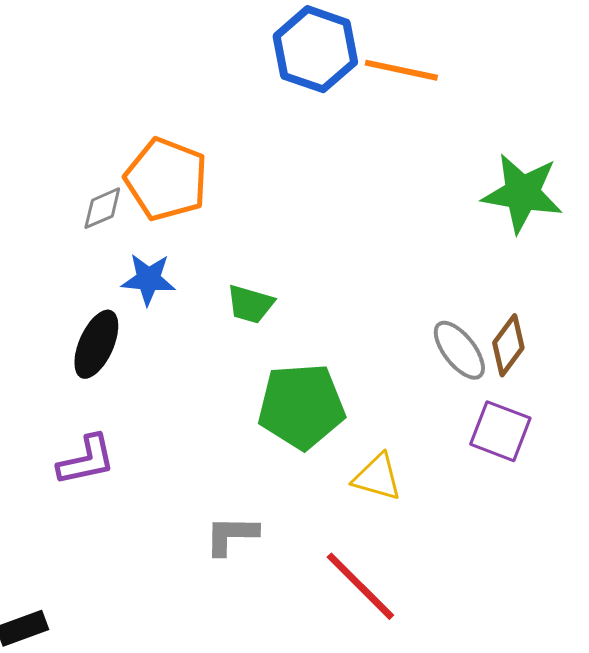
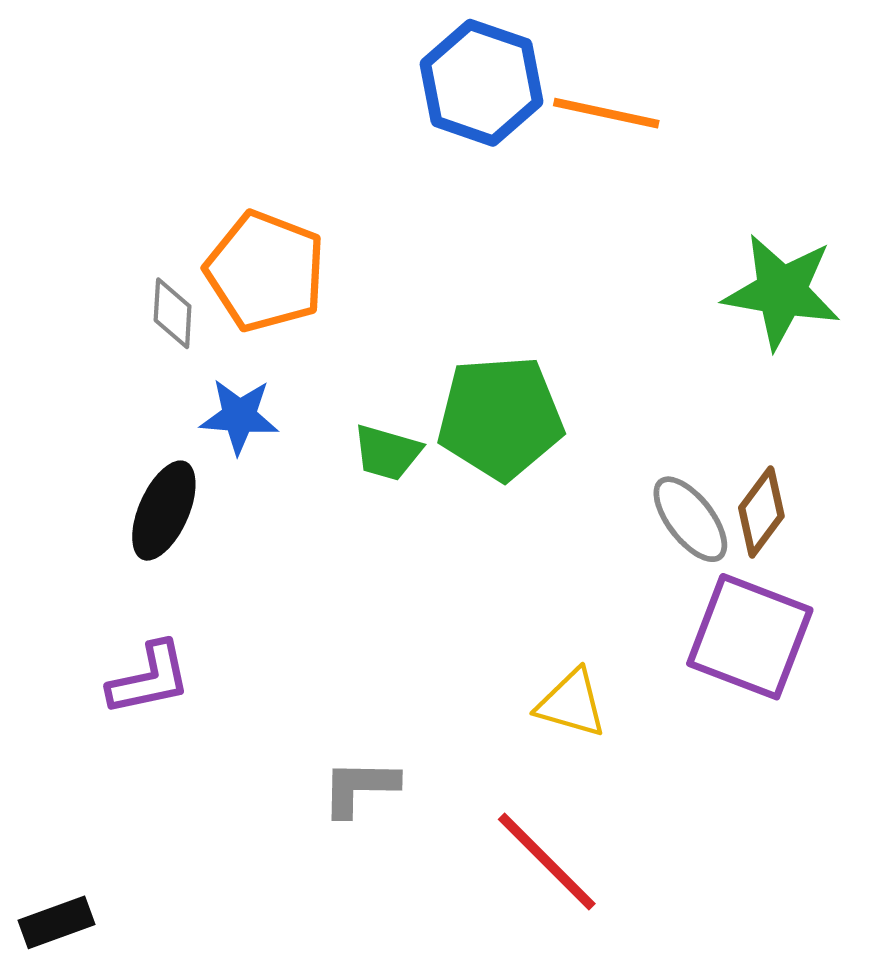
gray diamond: (102, 208) -> (173, 313), turned -63
green pentagon: (301, 406) -> (500, 418), moved
purple square: (500, 431) -> (750, 637), size x1.4

